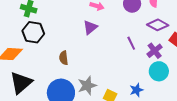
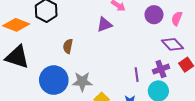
purple line: (131, 43) -> (137, 75), moved
black triangle: (21, 83) -> (17, 57), turned 40

